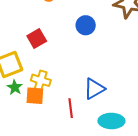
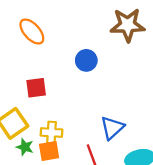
red square: (37, 39) -> (36, 88), turned 36

